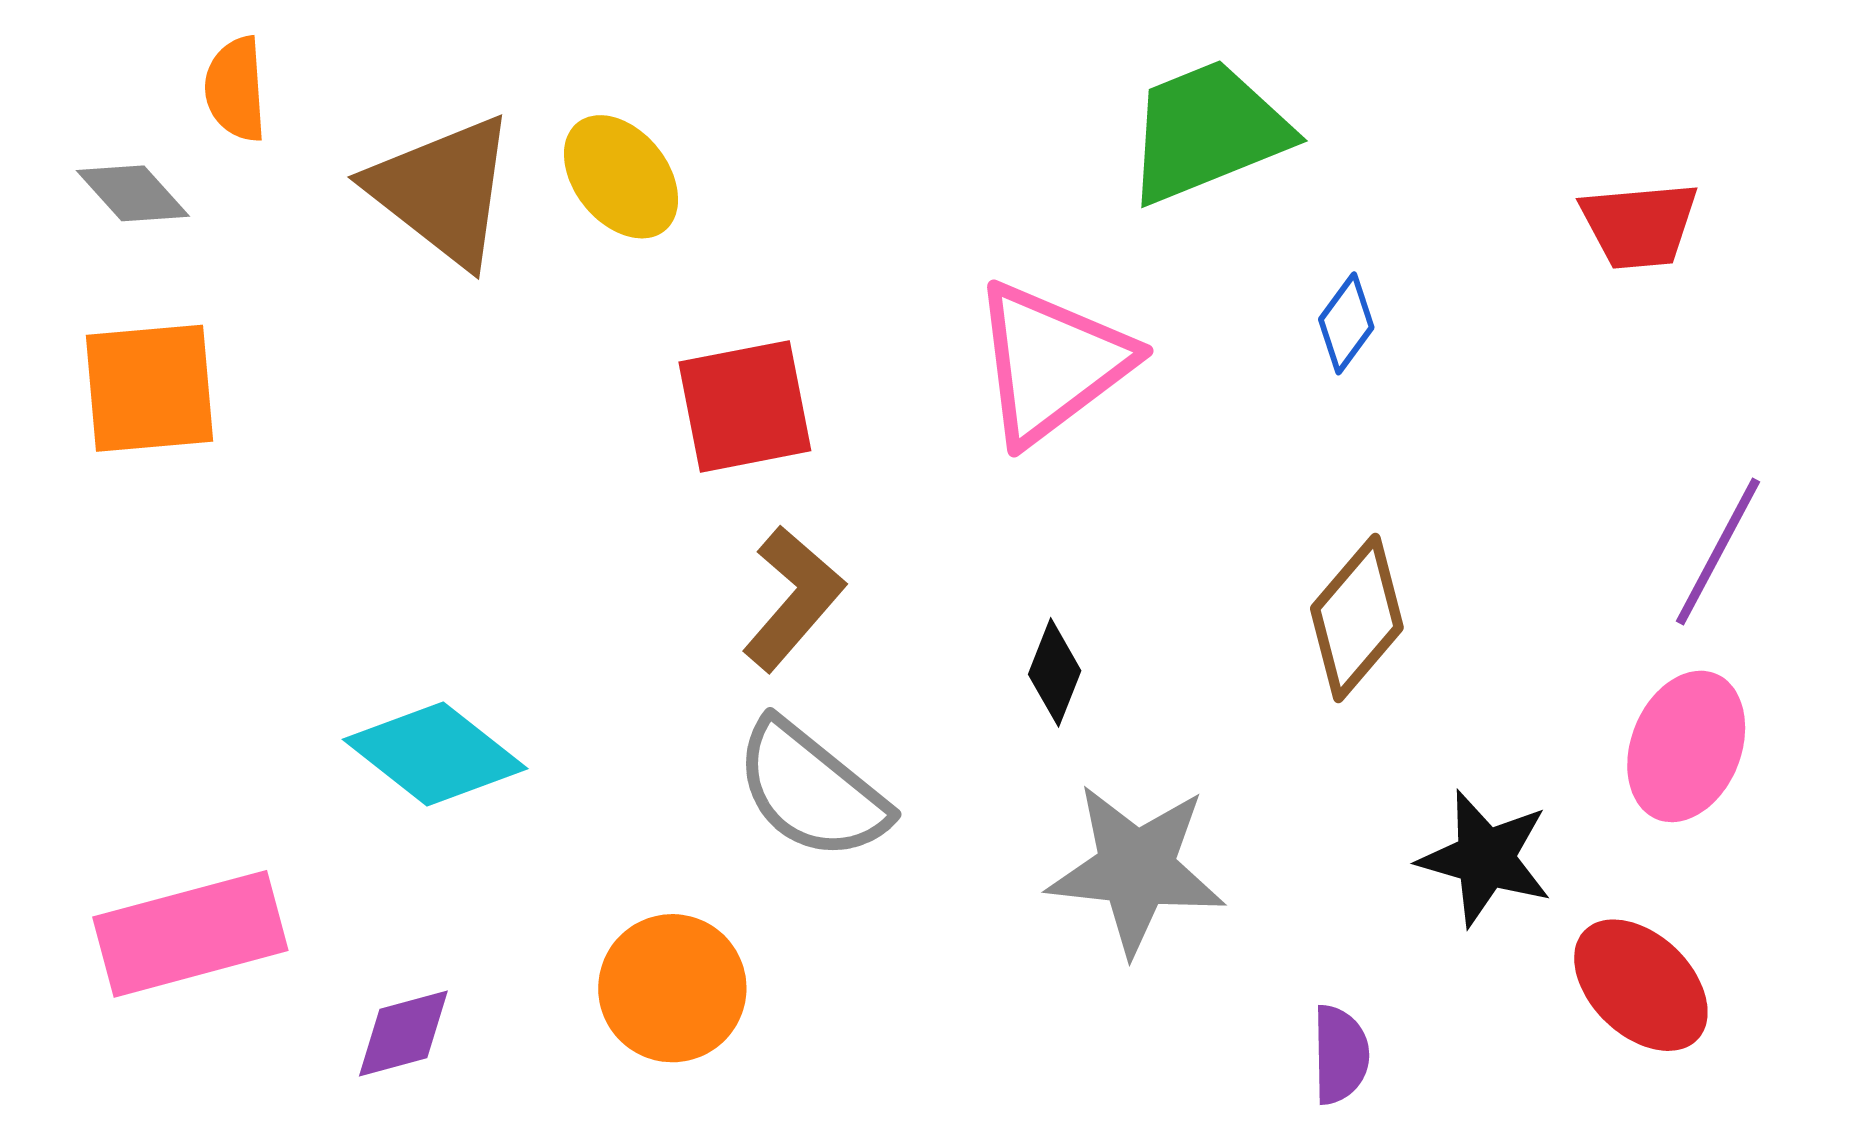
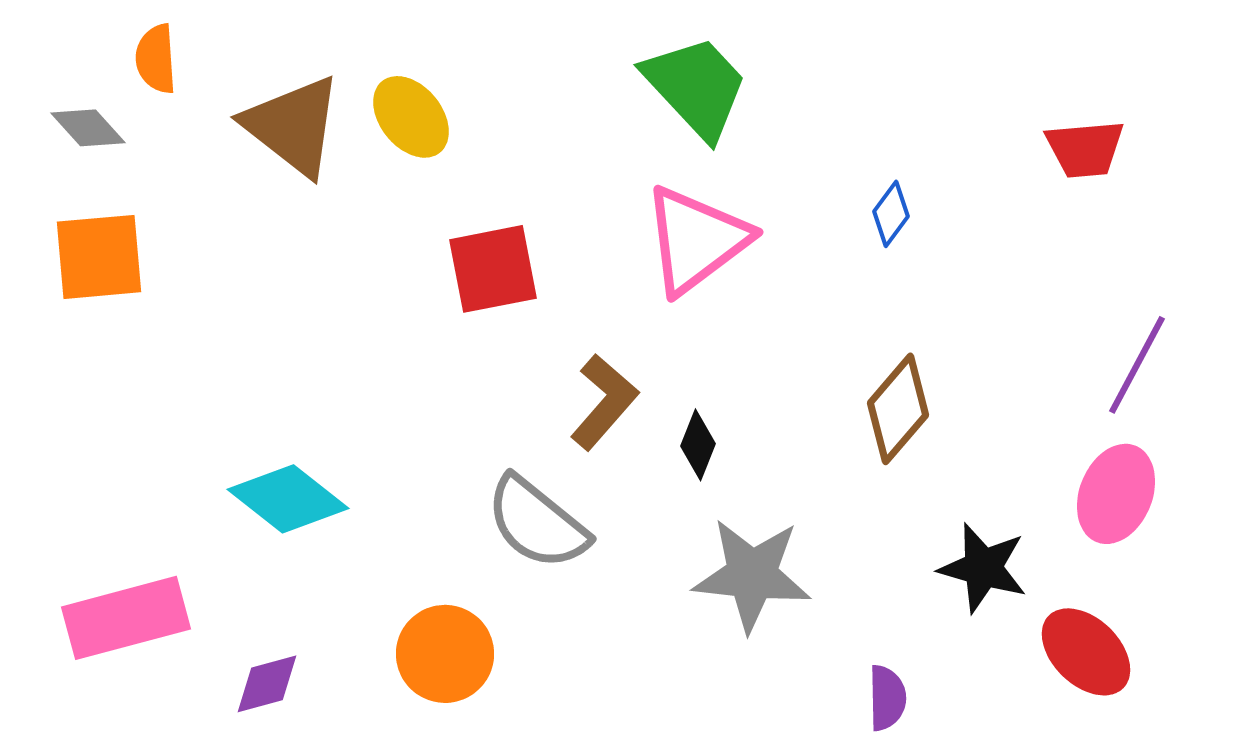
green trapezoid: (1207, 131) -> (696, 87), moved, turned 69
brown L-shape: (793, 598) -> (604, 402), moved

